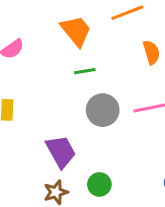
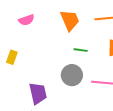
green line: (85, 71) -> (81, 50), moved

